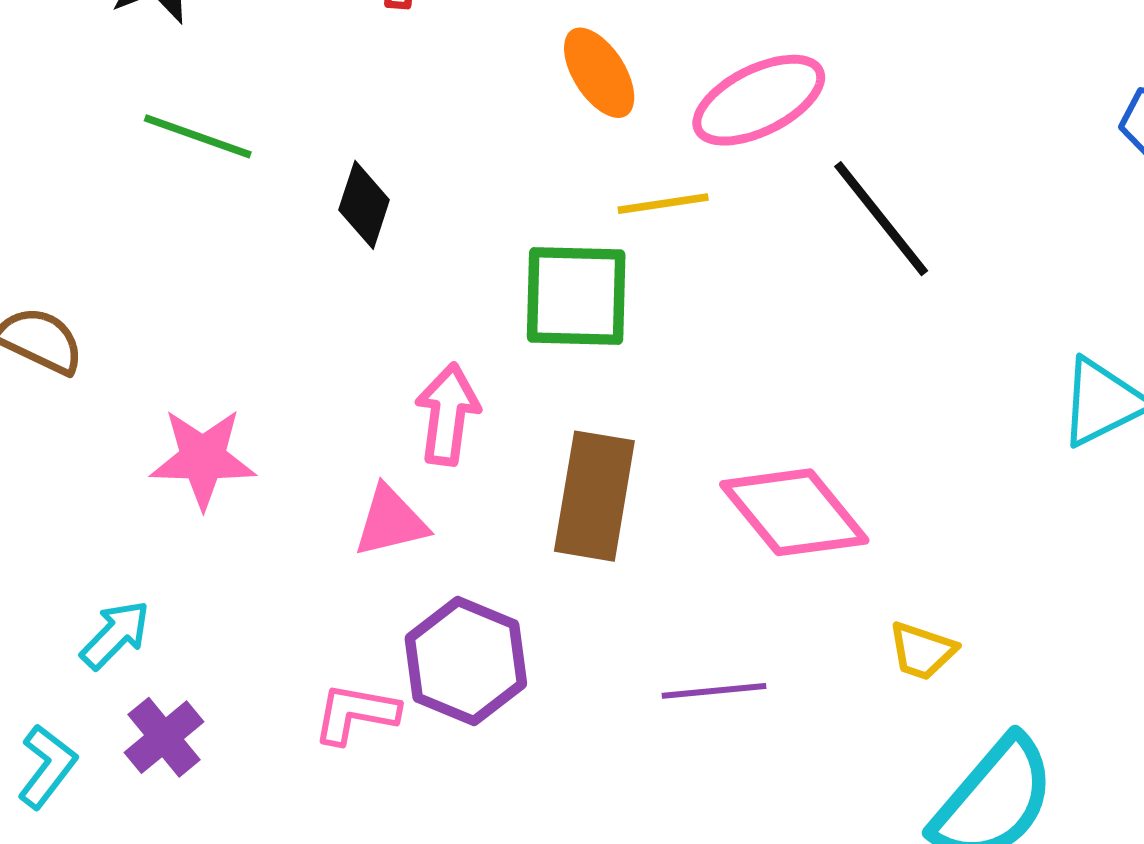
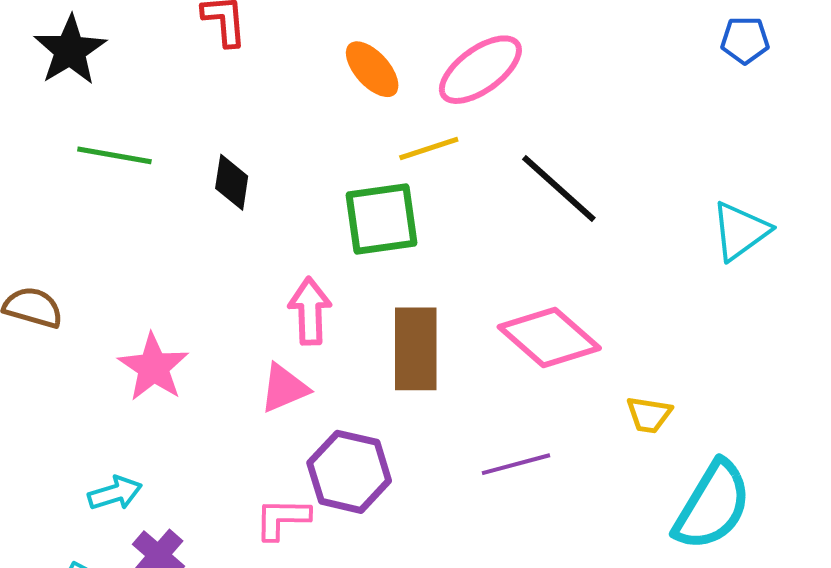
black line: (881, 219) -> (559, 188), moved
pink star: (203, 458) -> (153, 367), turned -30
cyan arrow: (115, 635) -> (115, 493), turned 38

